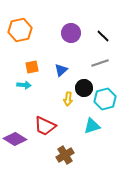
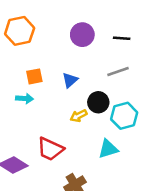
black line: (103, 36) -> (122, 38), turned -40
yellow arrow: (68, 99) -> (79, 116), turned 56

